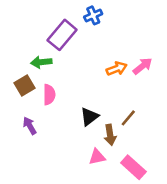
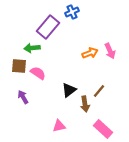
pink arrow: (143, 66) -> (110, 51), turned 105
brown square: (24, 86) -> (19, 66), turned 35
pink semicircle: (49, 95) -> (38, 73), turned -56
pink triangle: (97, 157) -> (59, 126), moved

